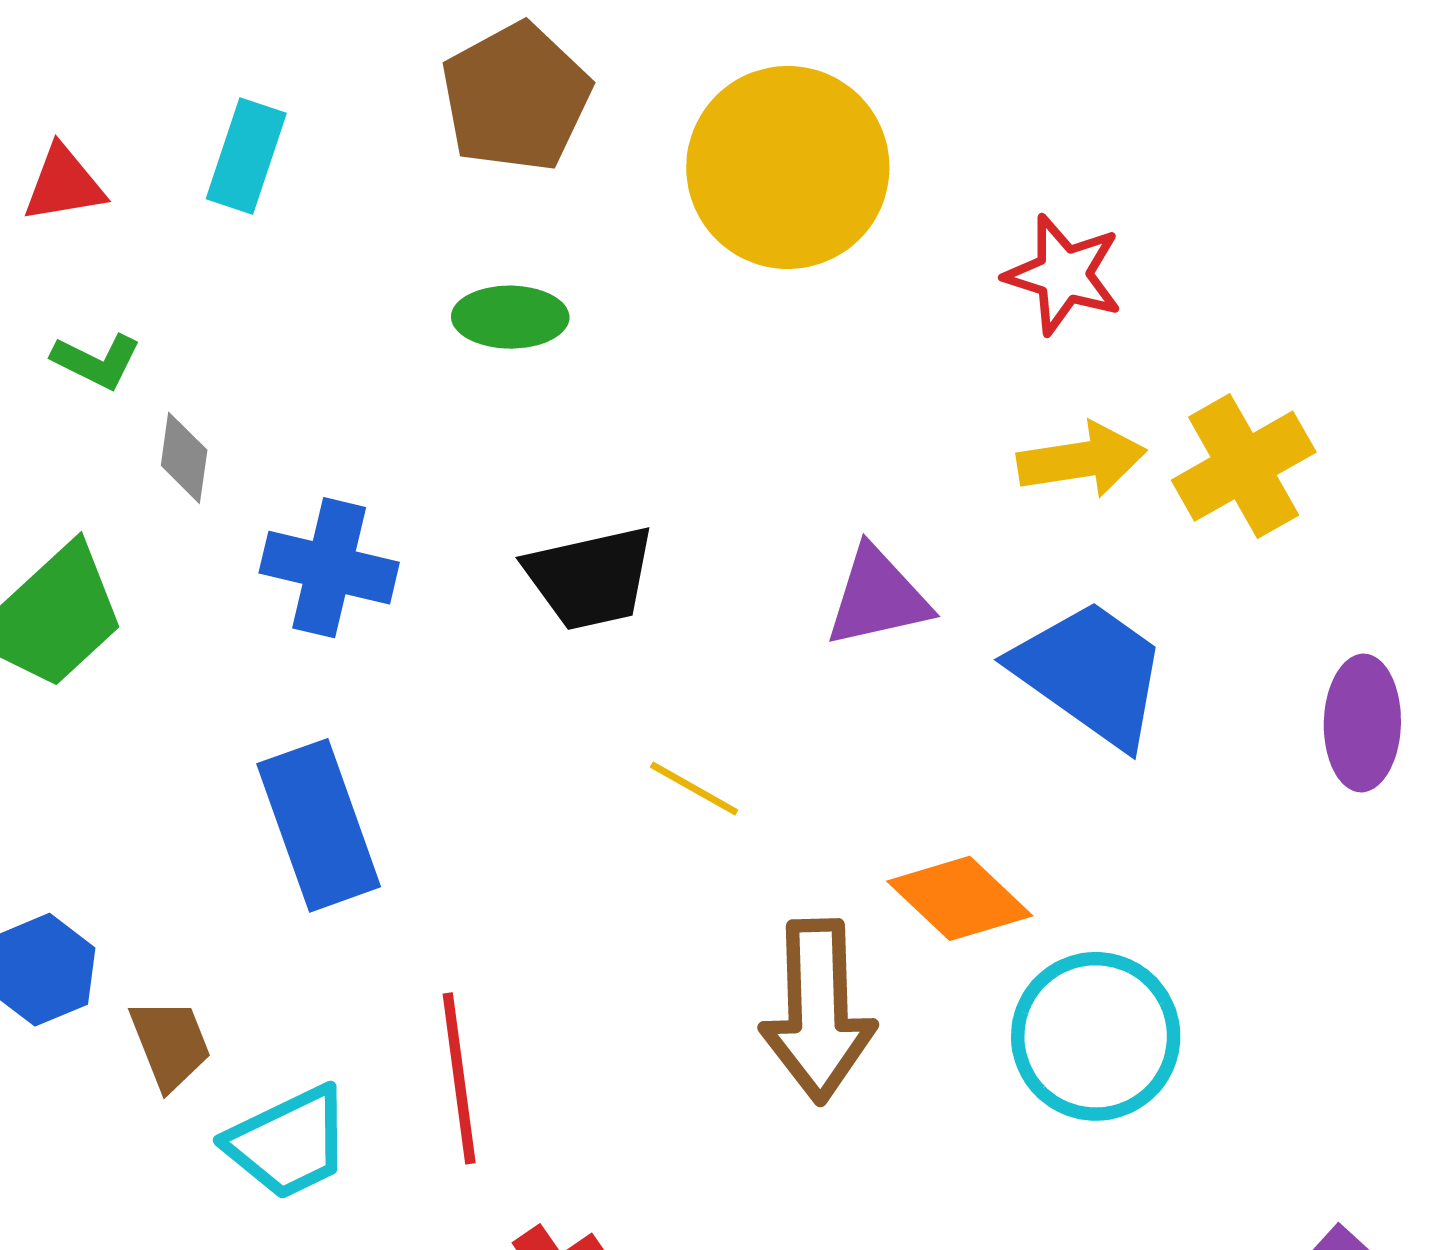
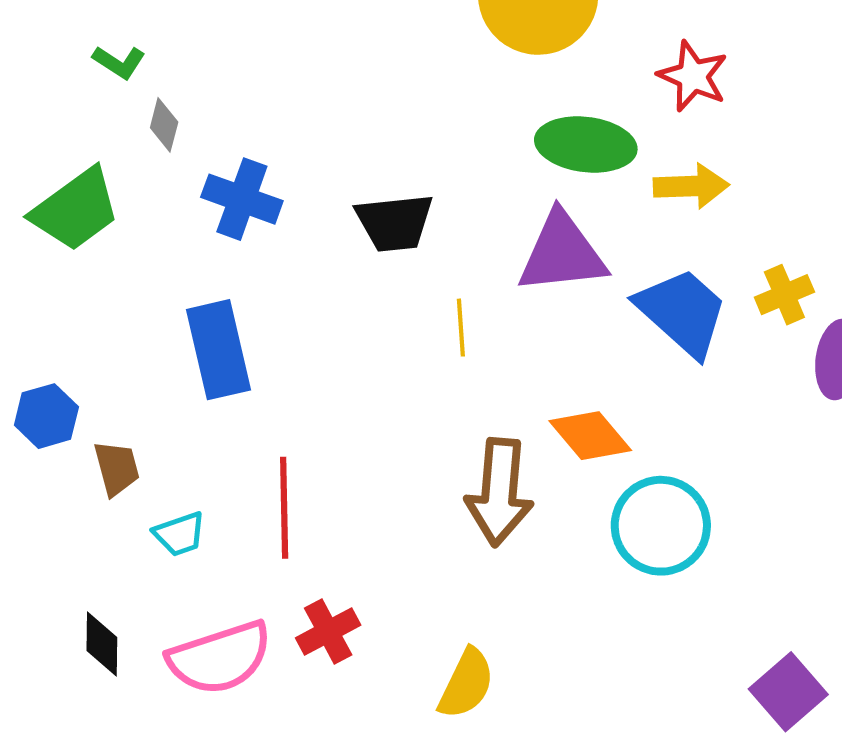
green ellipse: (510, 317) -> (586, 144), moved, size x1.5
yellow cross: (1244, 466) -> (784, 295), moved, size x0.7
purple triangle: (878, 597) -> (562, 253), size x1.4
yellow line: (694, 789) -> (461, 328), moved, turned 50
cyan trapezoid: (289, 1143) -> (180, 534), size x0.7

